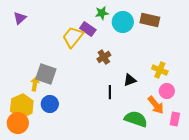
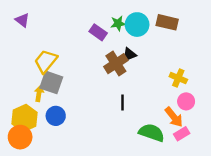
green star: (102, 13) -> (118, 23), moved
purple triangle: (20, 18) -> (22, 20), turned -40
yellow trapezoid: (73, 37) -> (46, 61), moved
brown cross: (104, 57) -> (116, 64), size x1.5
black triangle: (130, 80) -> (129, 55), moved
pink rectangle: (175, 119) -> (182, 134), moved, turned 48

